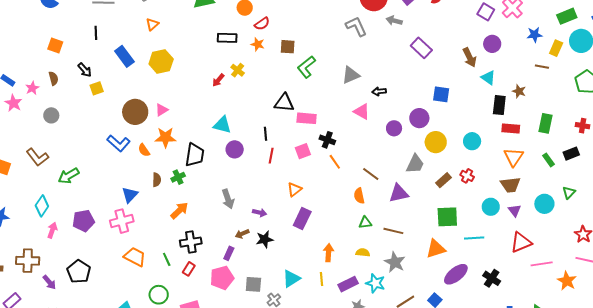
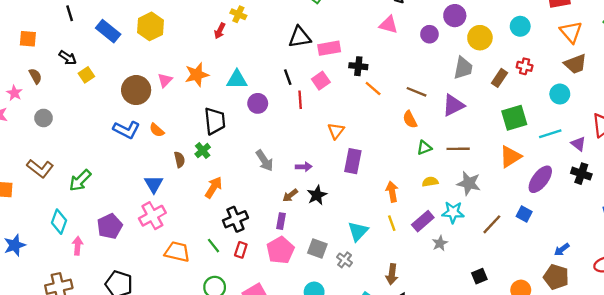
orange star: (165, 137) -> (197, 75), moved
pink square: (303, 151) -> (321, 81), moved
purple triangle: (514, 210) -> (578, 144), moved
gray square: (253, 284) -> (317, 249), turned 30

